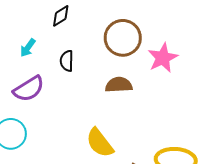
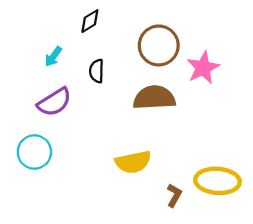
brown semicircle: (119, 85) -> (154, 98), size x1.4
yellow semicircle: (100, 143) -> (133, 162), turned -64

